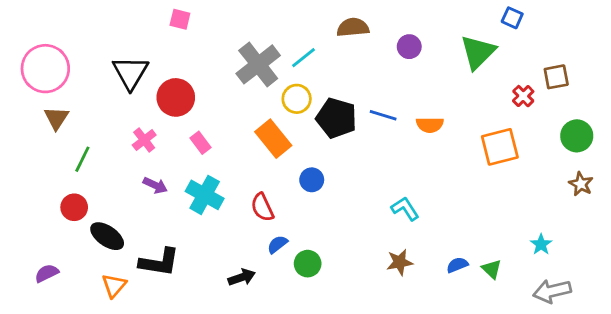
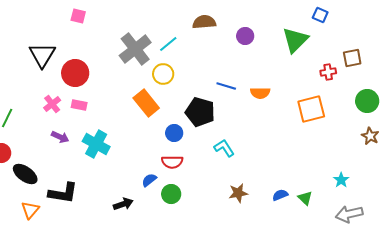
red cross: (523, 96) -> (328, 72), turned 35
black pentagon: (336, 118) -> (200, 112), moved
pink rectangle: (200, 143) -> (79, 105), moved, turned -42
red semicircle: (262, 207) -> (172, 162), moved, turned -65
cyan L-shape: (405, 209) -> (224, 148), moved

